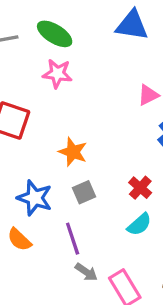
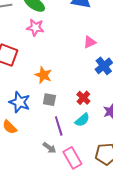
gray square: (84, 192) -> (49, 100), turned 32
purple line: (73, 239) -> (59, 126), moved

